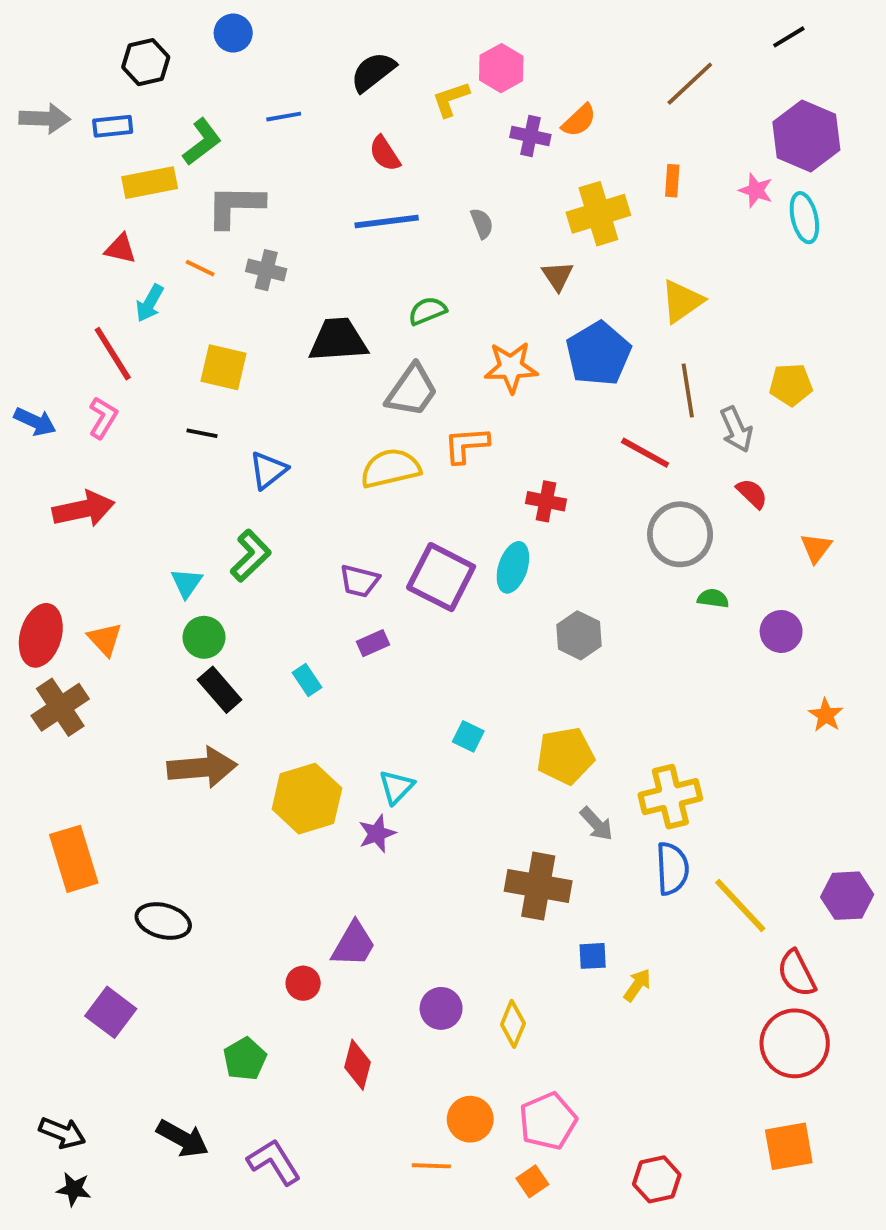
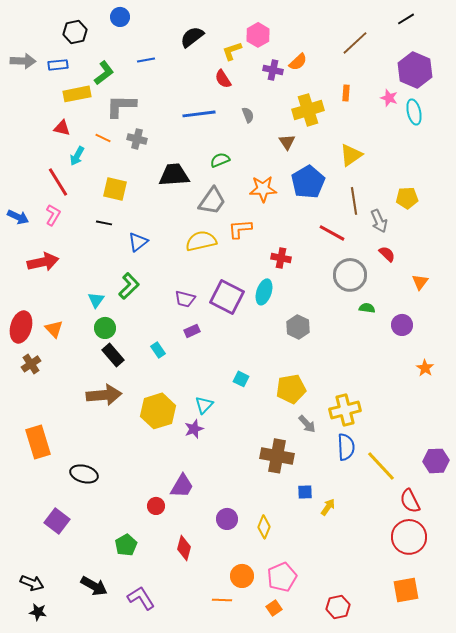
red semicircle: (385, 153) -> (223, 79), moved
brown cross: (60, 707) -> (31, 364), size x0.7

